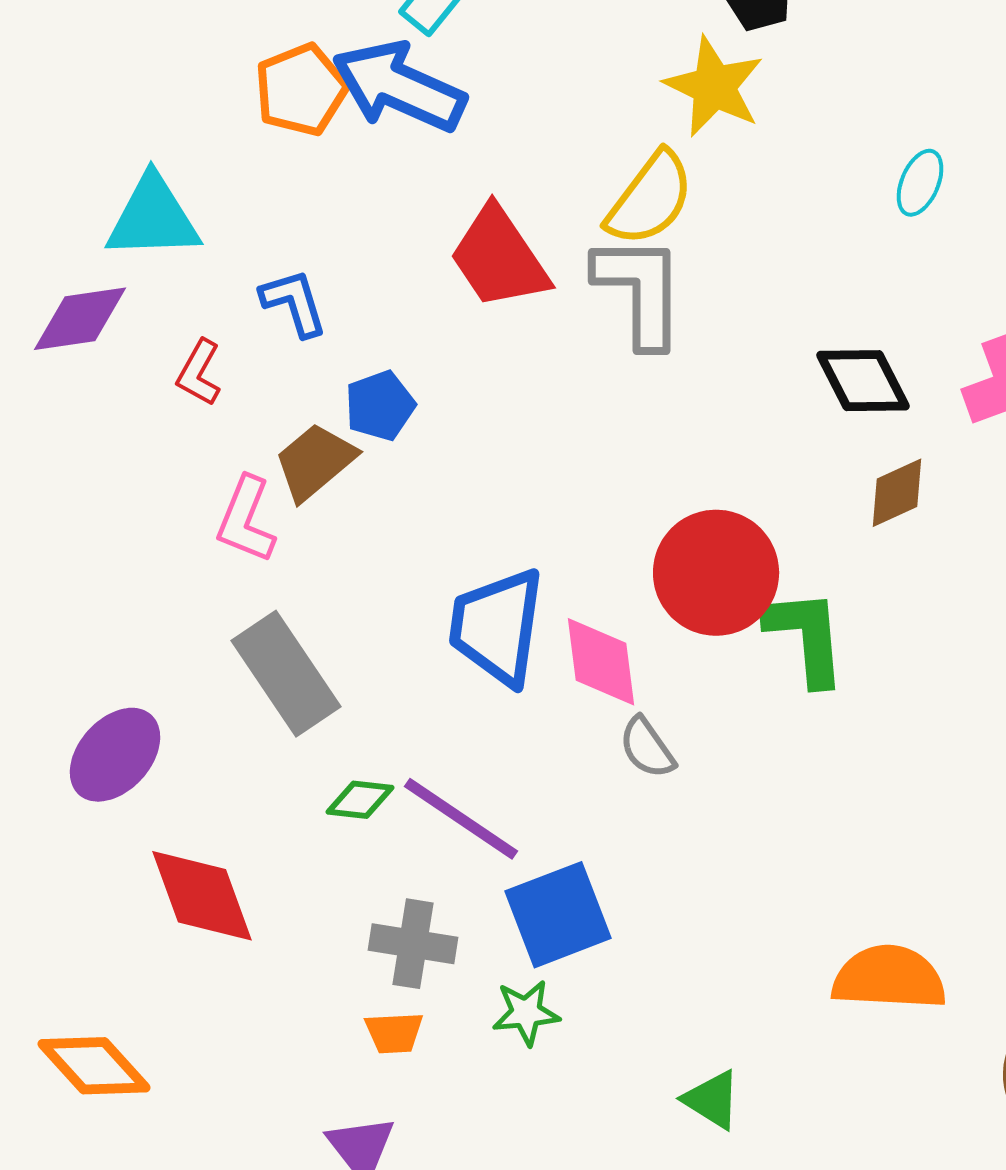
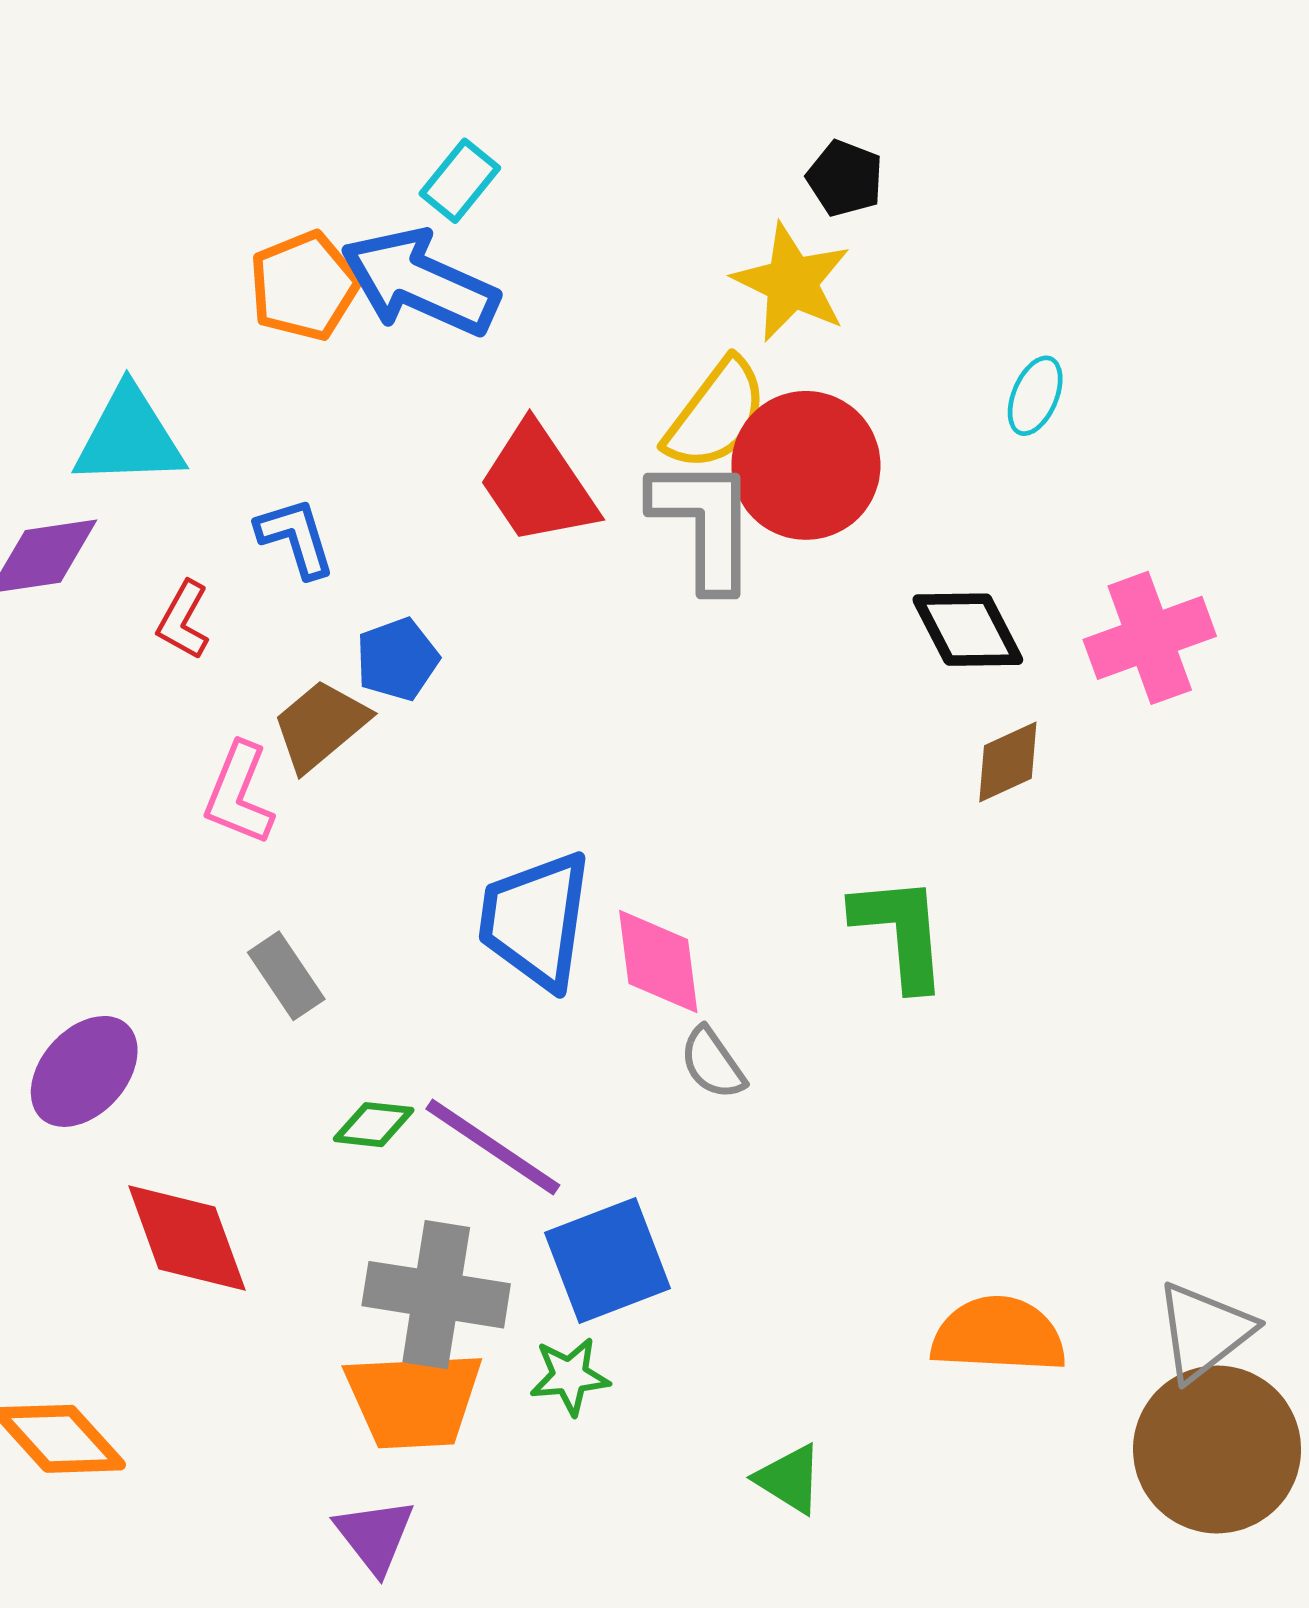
red circle: (716, 573) -> (806, 465), moved
gray rectangle: (286, 674) -> (286, 976), size x0.6
gray cross: (413, 944) -> (436, 1295), size x1.4
orange trapezoid: (394, 1033) -> (414, 1400), size x2.0

